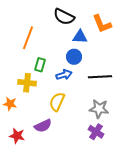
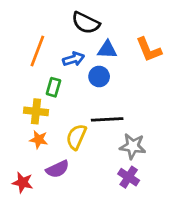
orange L-shape: (102, 24) -> (149, 50), moved
blue arrow: (64, 75) -> (74, 59), moved
black line: (100, 77) -> (107, 119), moved
orange star: (10, 104) -> (39, 140), moved

